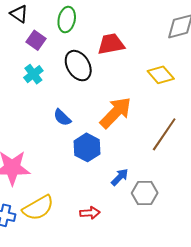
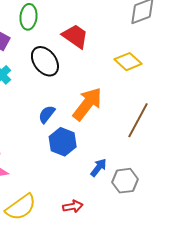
red trapezoid: (111, 44) -> (75, 36), turned 52
blue semicircle: (62, 117) -> (47, 114), moved, turned 90

